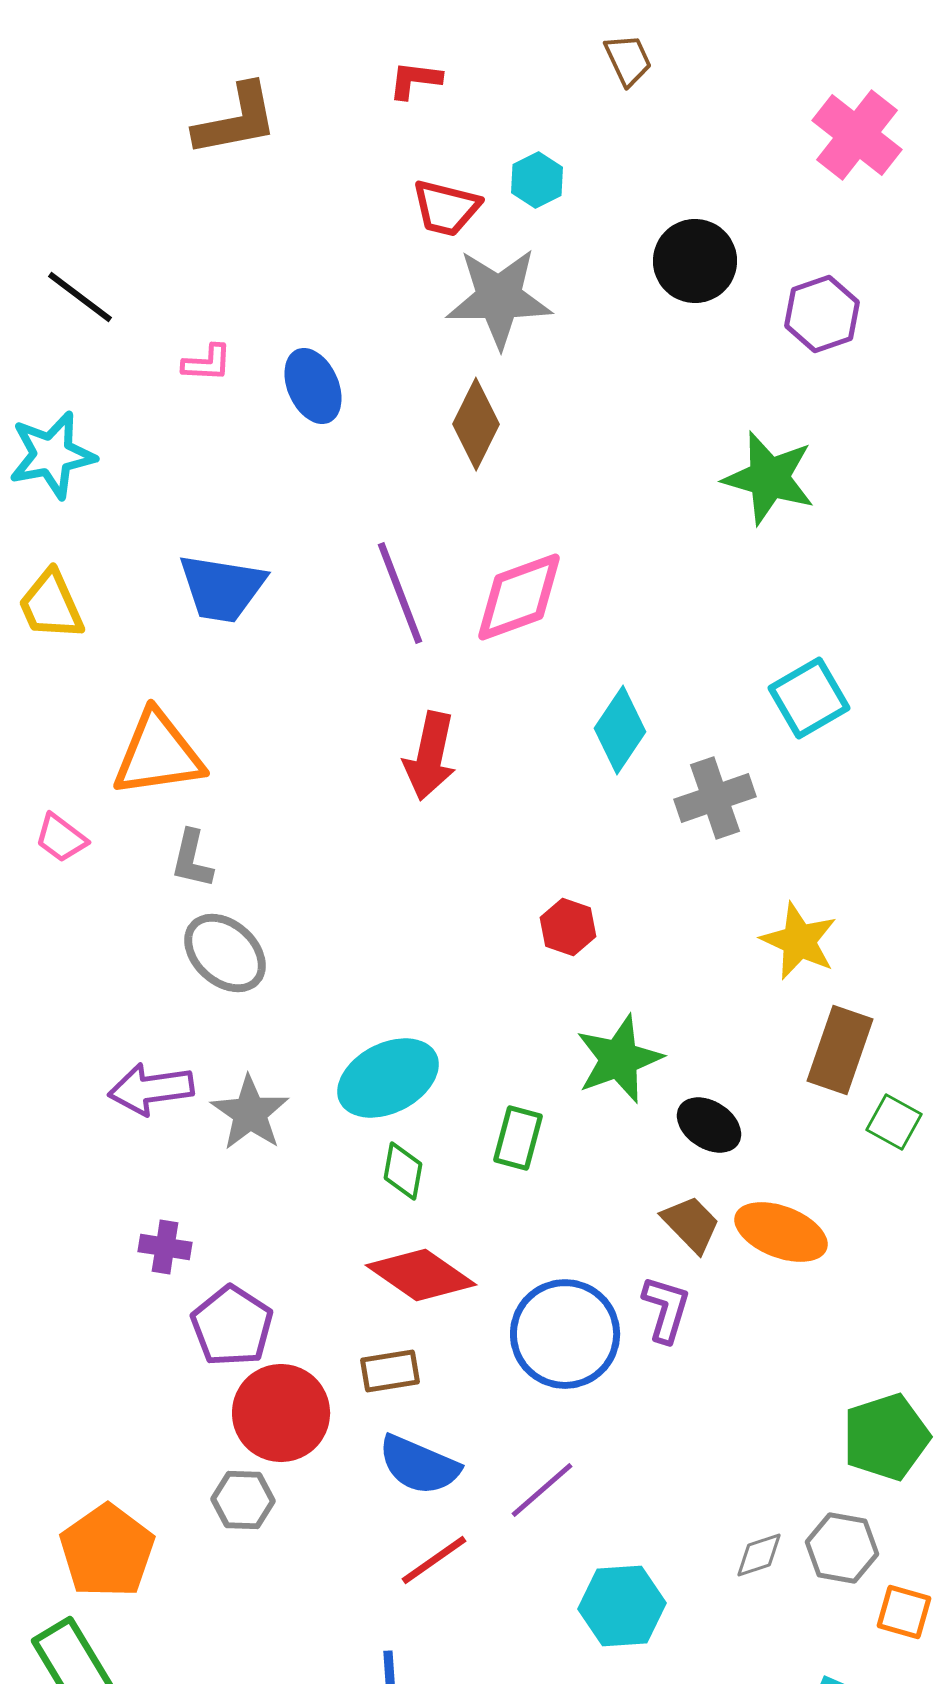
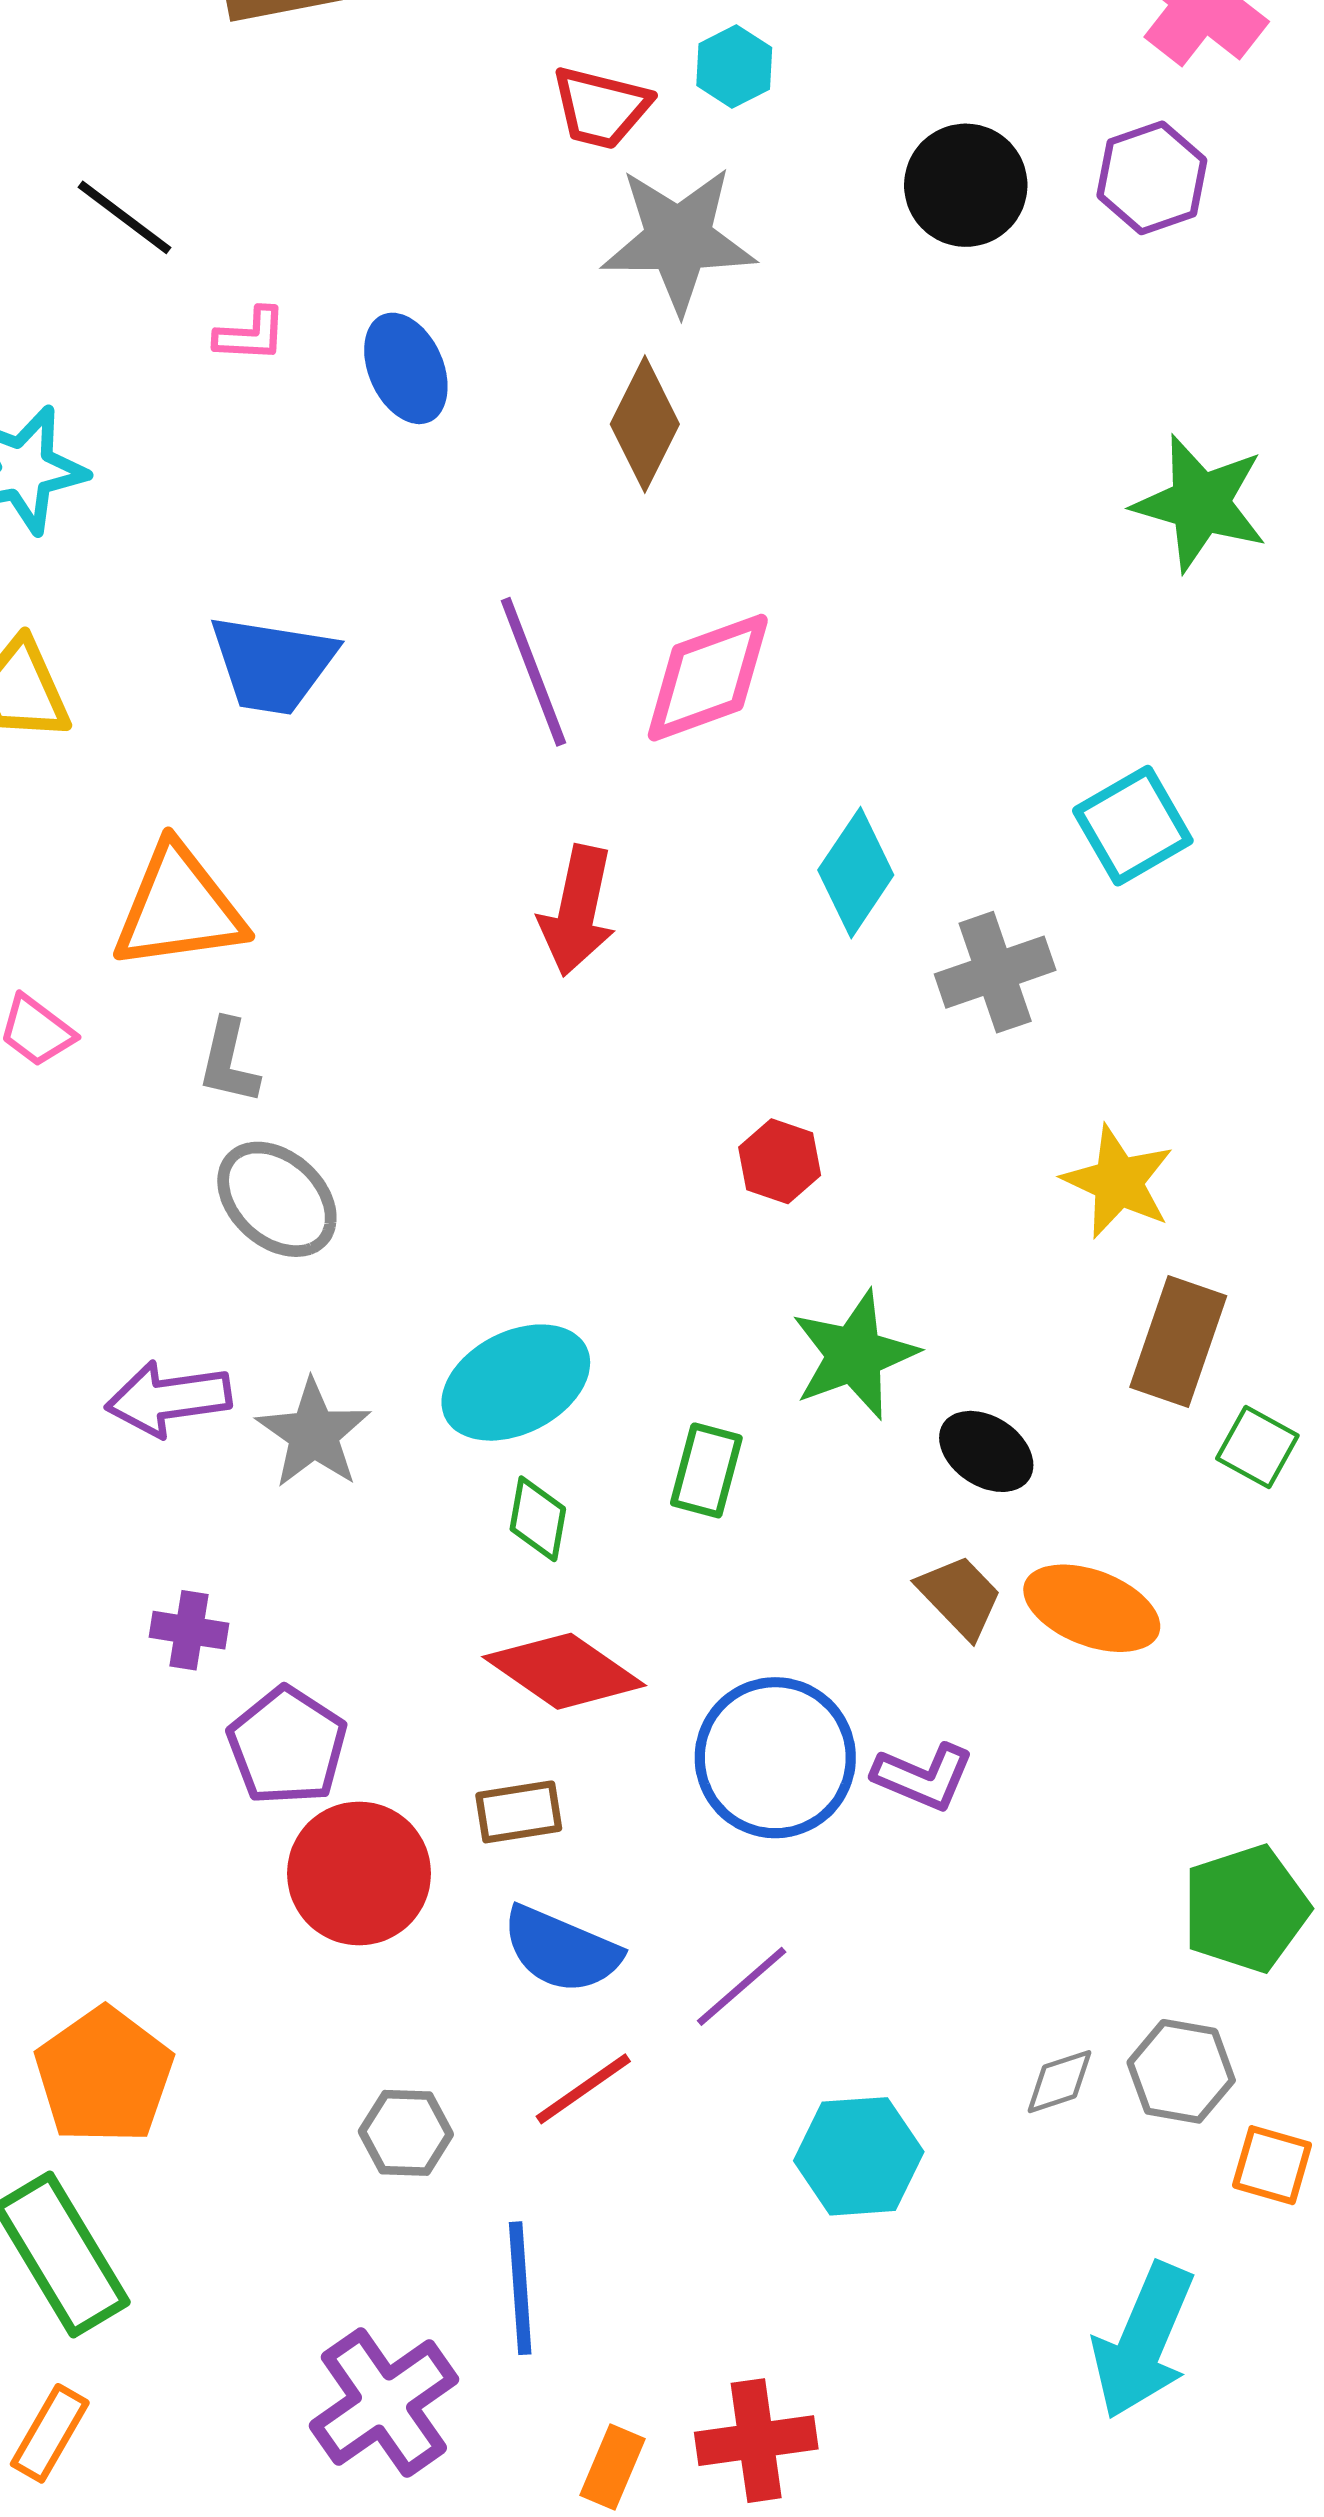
black line: (80, 297) -> (125, 217), moved
purple hexagon: (822, 314) -> (1152, 178), moved
green star: (769, 478) -> (1200, 503), moved
purple L-shape: (666, 1309) -> (923, 1777), moved, turned 96
gray hexagon: (243, 1500) -> (406, 2133), moved

